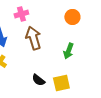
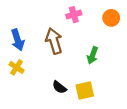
pink cross: (21, 14) -> (74, 15), moved
orange circle: (72, 17) -> (111, 18), moved

